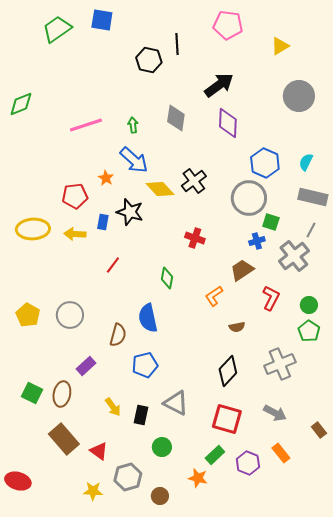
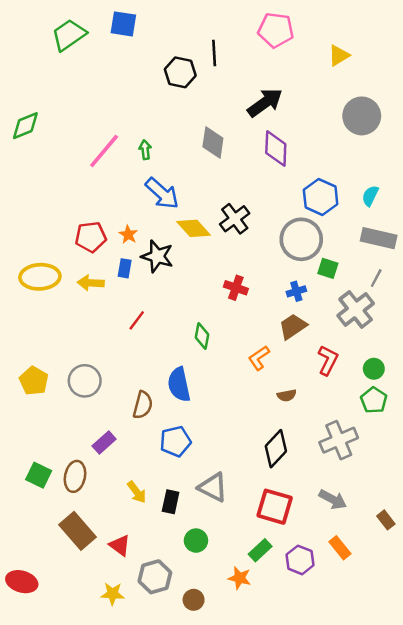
pink line: (86, 125) -> (104, 151), turned -32
green arrow: (133, 125) -> (145, 150), moved
orange star: (106, 178) -> (128, 234), moved
blue cross: (257, 241) -> (296, 291), moved

